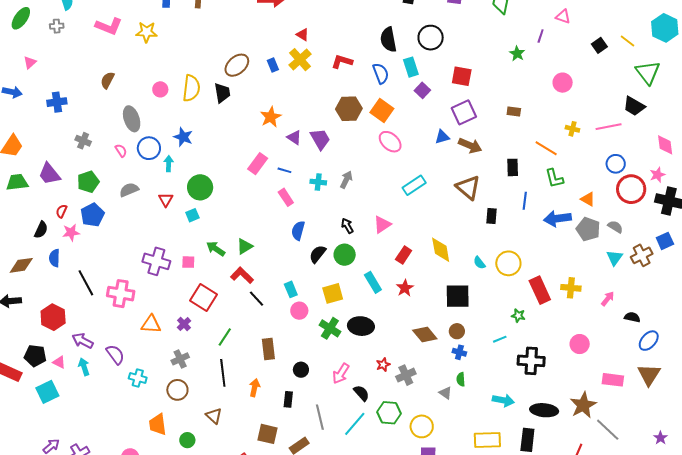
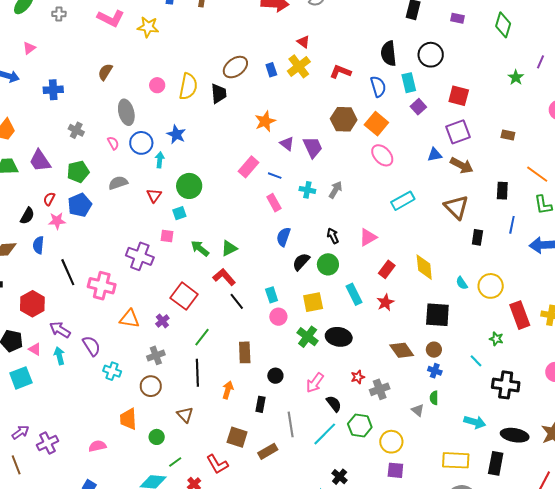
pink square: (188, 262) -> (167, 236), moved
cyan line: (500, 339) -> (476, 361), turned 64

